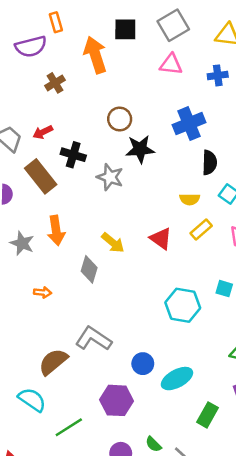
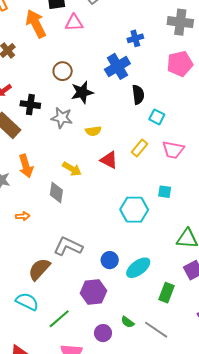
pink triangle: (171, 64) -> (74, 23), moved
blue cross: (218, 75) -> (135, 38), moved
yellow semicircle: (190, 199) -> (93, 131), moved

